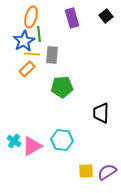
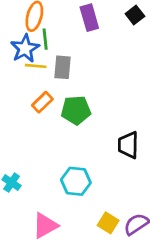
orange rectangle: (27, 69) -> (42, 102), moved
pink triangle: (32, 146) -> (45, 225), moved
yellow square: (86, 171) -> (108, 223), turned 35

